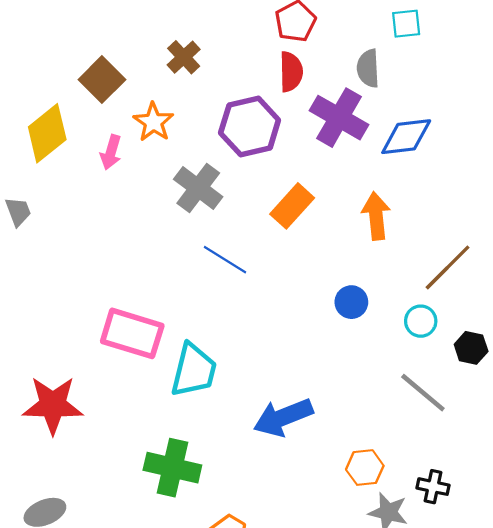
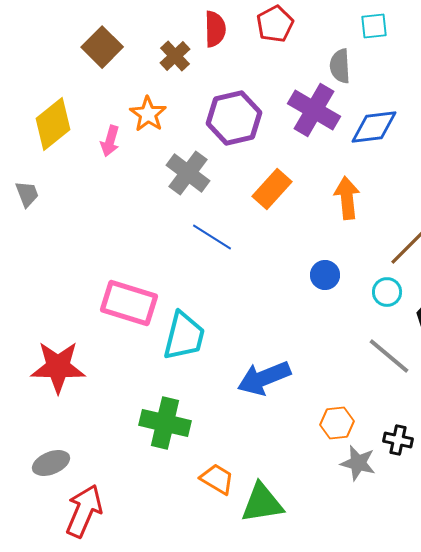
red semicircle: (291, 72) -> (215, 29), moved
brown square: (102, 80) -> (102, 47), moved

